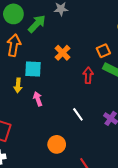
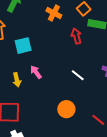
orange cross: (63, 53) -> (54, 13), moved
yellow arrow: (18, 85) -> (17, 80), moved

